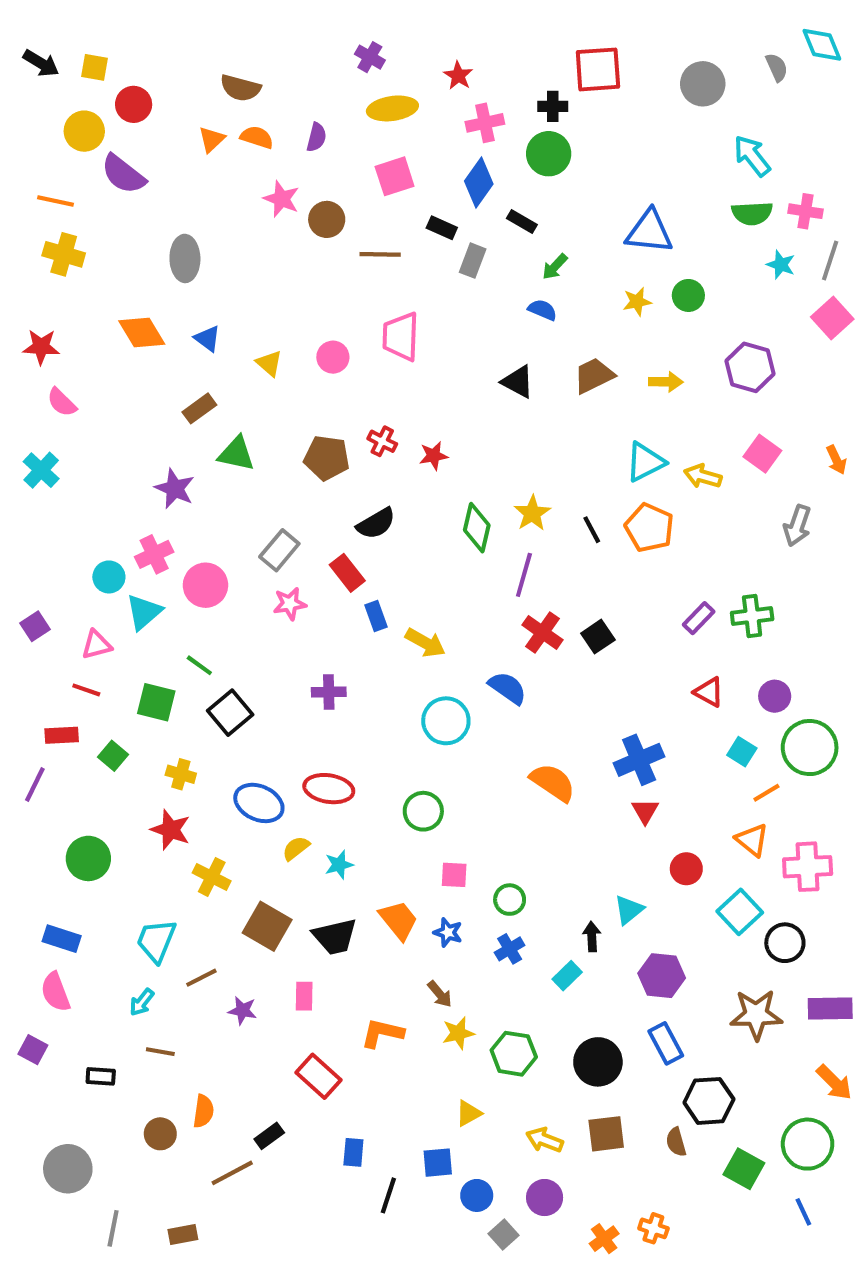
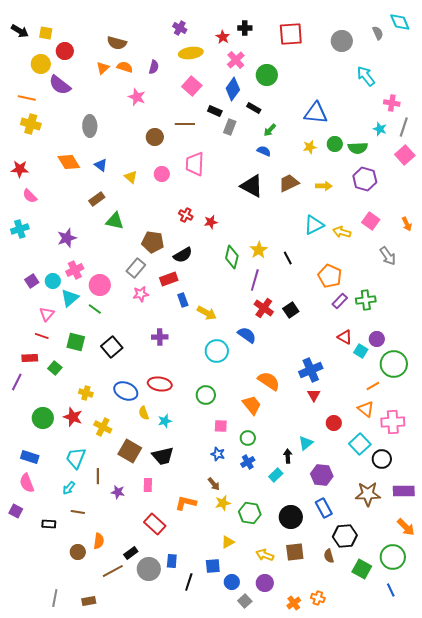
black cross: (553, 106) -> (245, 28), moved
pink cross: (485, 123) -> (236, 60), turned -30
pink square: (395, 176) -> (192, 86), turned -30
green semicircle: (752, 213) -> (358, 148), moved
brown circle: (327, 219) -> (155, 137), moved
black triangle: (518, 382) -> (252, 186), size x1.4
brown pentagon: (327, 458) -> (153, 242), moved
cyan cross: (41, 470) -> (20, 229), turned 30
purple star: (175, 489) -> (67, 238), moved, turned 30
gray arrow: (797, 526) -> (388, 256), turned -54
orange pentagon: (649, 528) -> (330, 276), moved
red rectangle: (347, 573) -> (169, 279), turned -72
purple square: (35, 626) -> (32, 281), moved
pink triangle: (97, 645) -> (47, 314), turned -35
green line: (199, 665) -> (95, 309), moved
cyan square: (742, 752) -> (361, 351), moved
yellow cross: (181, 774) -> (86, 393), moved
red star: (171, 830) -> (73, 417), moved
yellow semicircle: (296, 848) -> (144, 413), turned -72
orange trapezoid: (399, 920) -> (252, 405), moved
brown line: (201, 978) -> (98, 476), turned -63
gray circle: (68, 1169) -> (149, 569), moved

